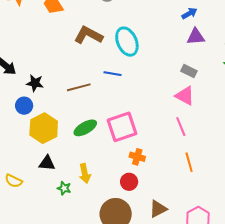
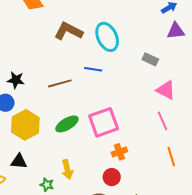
gray rectangle: (189, 71) -> (150, 59), moved
orange cross: (137, 157) -> (119, 152), turned -35
black triangle: (47, 163) -> (19, 161), moved

